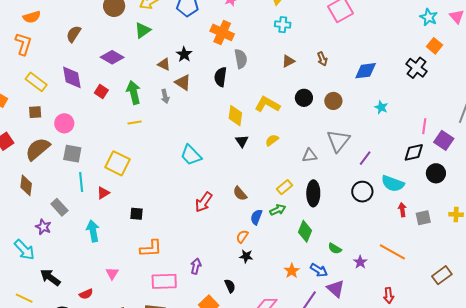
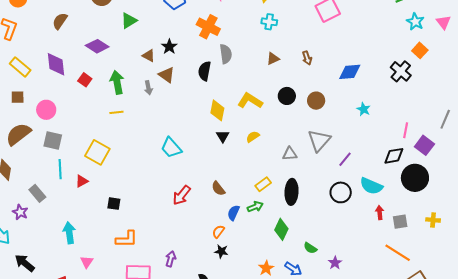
black circle: (436, 173) -> (415, 178), size x1.4
cyan arrow: (93, 231) -> (69, 233), moved
orange line: (392, 252) -> (398, 253), moved

